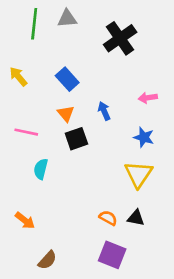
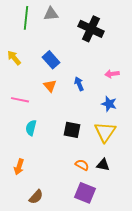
black cross: (120, 38) -> (91, 29), turned -30
black square: (76, 139) -> (72, 130), moved, turned 30
orange arrow: (25, 221) -> (19, 167), turned 70

